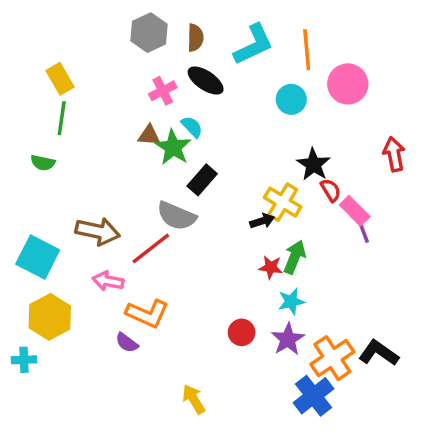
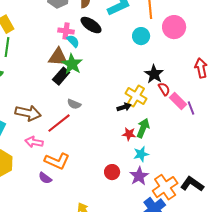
pink cross: (163, 91) -> (66, 31), turned 35
cyan semicircle: (192, 127) -> (73, 41), moved
brown triangle: (149, 135) -> (58, 57), size x1.5
black rectangle: (202, 180) -> (61, 76), moved
gray semicircle: (176, 216) -> (74, 104), size x0.6
purple line: (363, 231) -> (191, 108), moved

